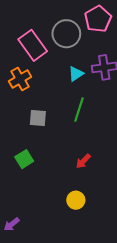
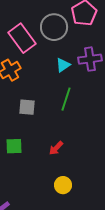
green square: (24, 159) -> (14, 146), turned 30
red arrow: (83, 161) -> (56, 148), moved

